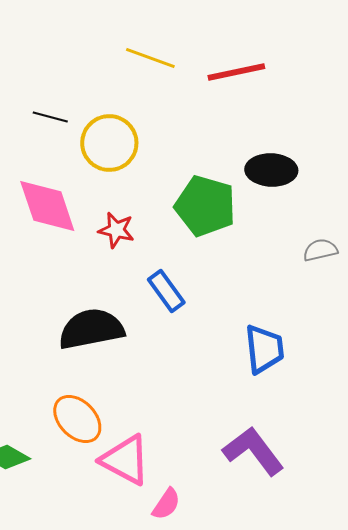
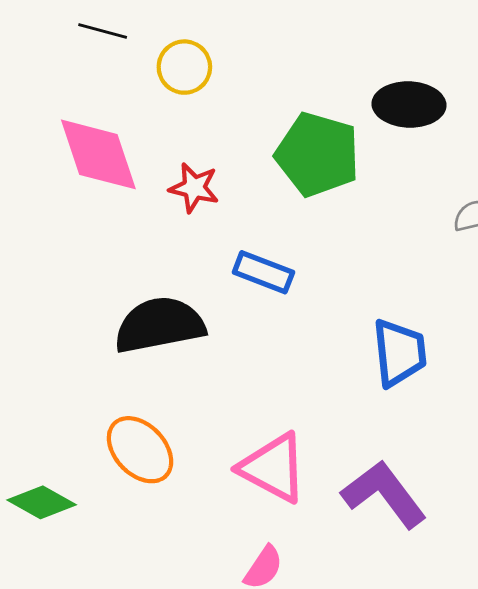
yellow circle: (109, 143) -> (184, 67), size x0.7
blue rectangle: (166, 291) -> (263, 272), turned -33
pink triangle: (125, 460) -> (273, 468), moved

